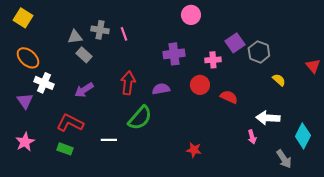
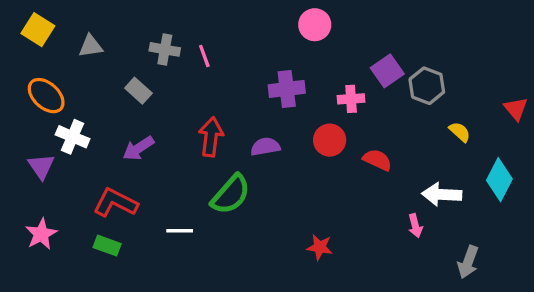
gray triangle: (75, 37) -> (91, 46), moved
cyan diamond: (303, 136) -> (499, 180), moved
gray arrow: (284, 159) -> (468, 262), turned 54

